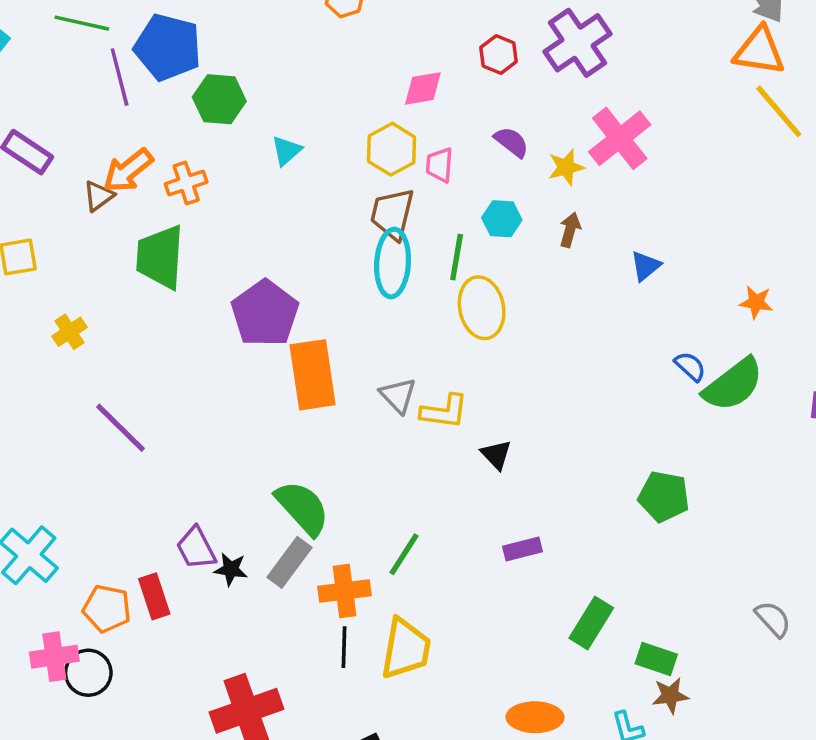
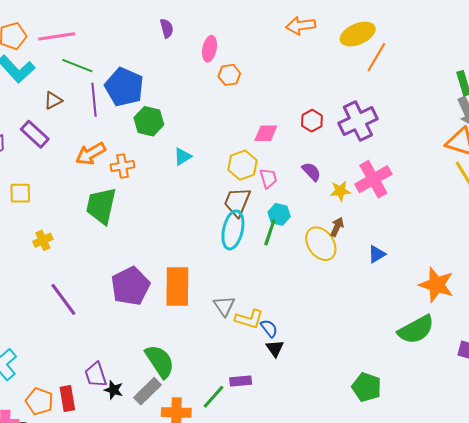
pink trapezoid: (439, 165) -> (268, 178), turned 150
brown triangle: (99, 196) -> (53, 100), moved
cyan hexagon: (502, 219) -> (279, 214), moved
orange star: (756, 302) -> (436, 285), size x1.8
yellow ellipse: (482, 308) -> (321, 244), moved, turned -32
purple pentagon: (265, 313) -> (130, 286), moved
blue semicircle: (690, 366) -> (269, 328), moved
purple rectangle: (522, 549) -> (241, 381), moved

